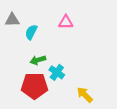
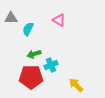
pink triangle: (66, 22) -> (59, 20), turned 32
cyan cross: (57, 72) -> (51, 65), turned 32

